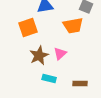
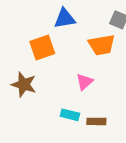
brown star: (39, 56) -> (24, 84), moved, turned -30
brown rectangle: (80, 84) -> (96, 121), moved

